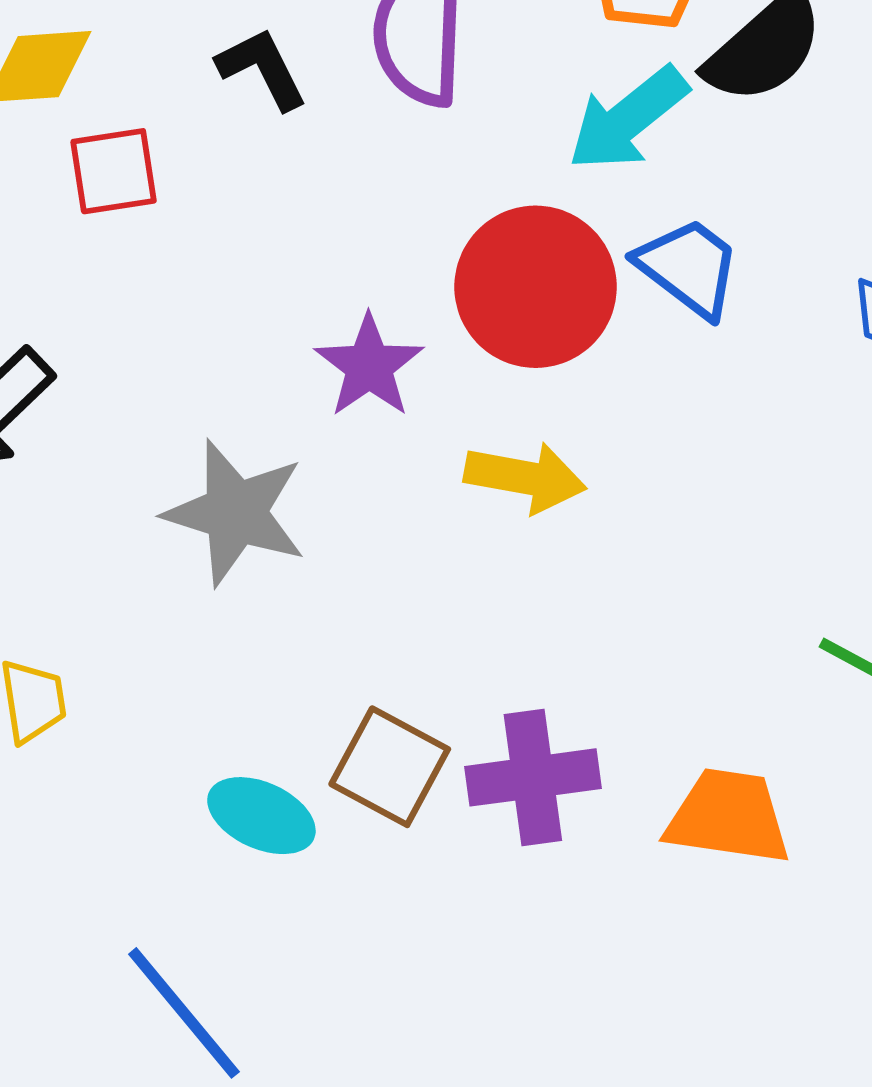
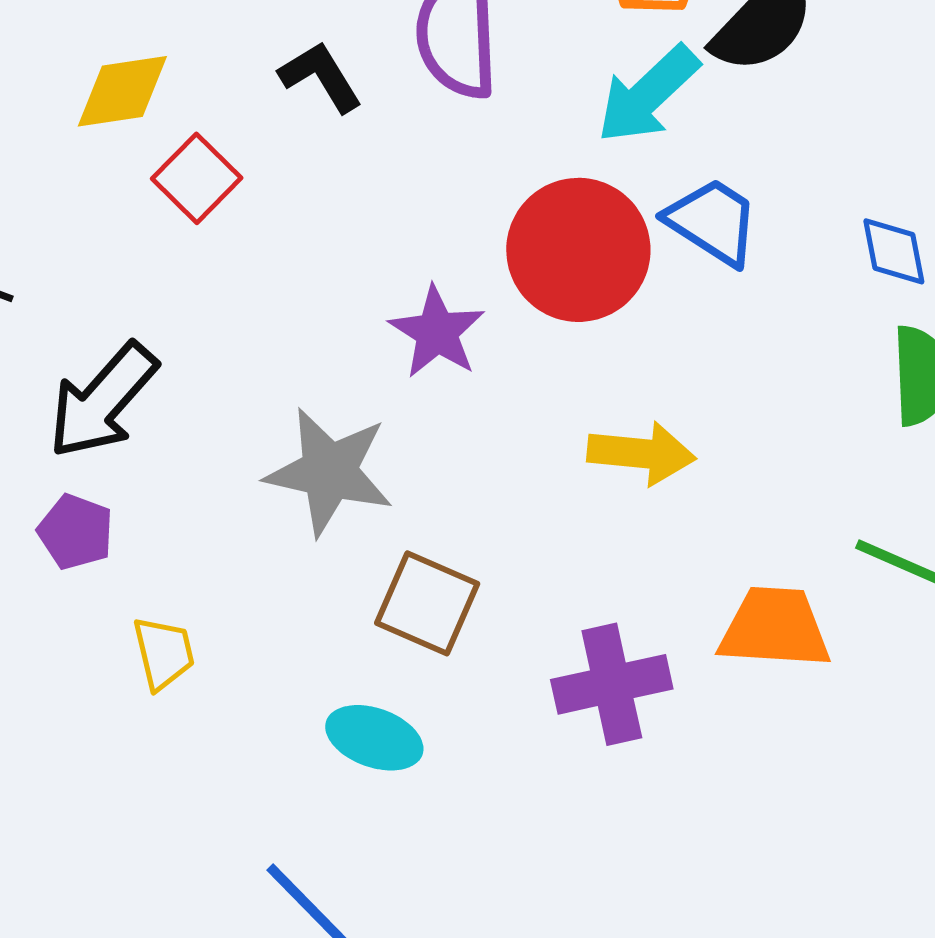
red square: (114, 171) -> (197, 178), turned -32
yellow arrow: (525, 477) -> (641, 453), moved
brown square: (390, 767) -> (427, 603), moved
orange trapezoid: (728, 817) -> (775, 628), moved

